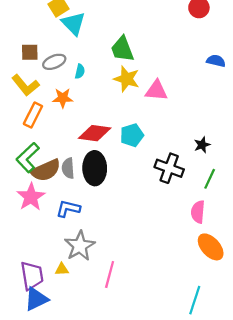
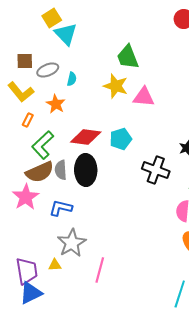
green trapezoid: (122, 49) -> (128, 57), moved
orange star: (63, 98) -> (56, 104), turned 30
orange rectangle: (33, 115) -> (28, 120), size x0.6
green L-shape: (28, 158) -> (43, 145), moved

